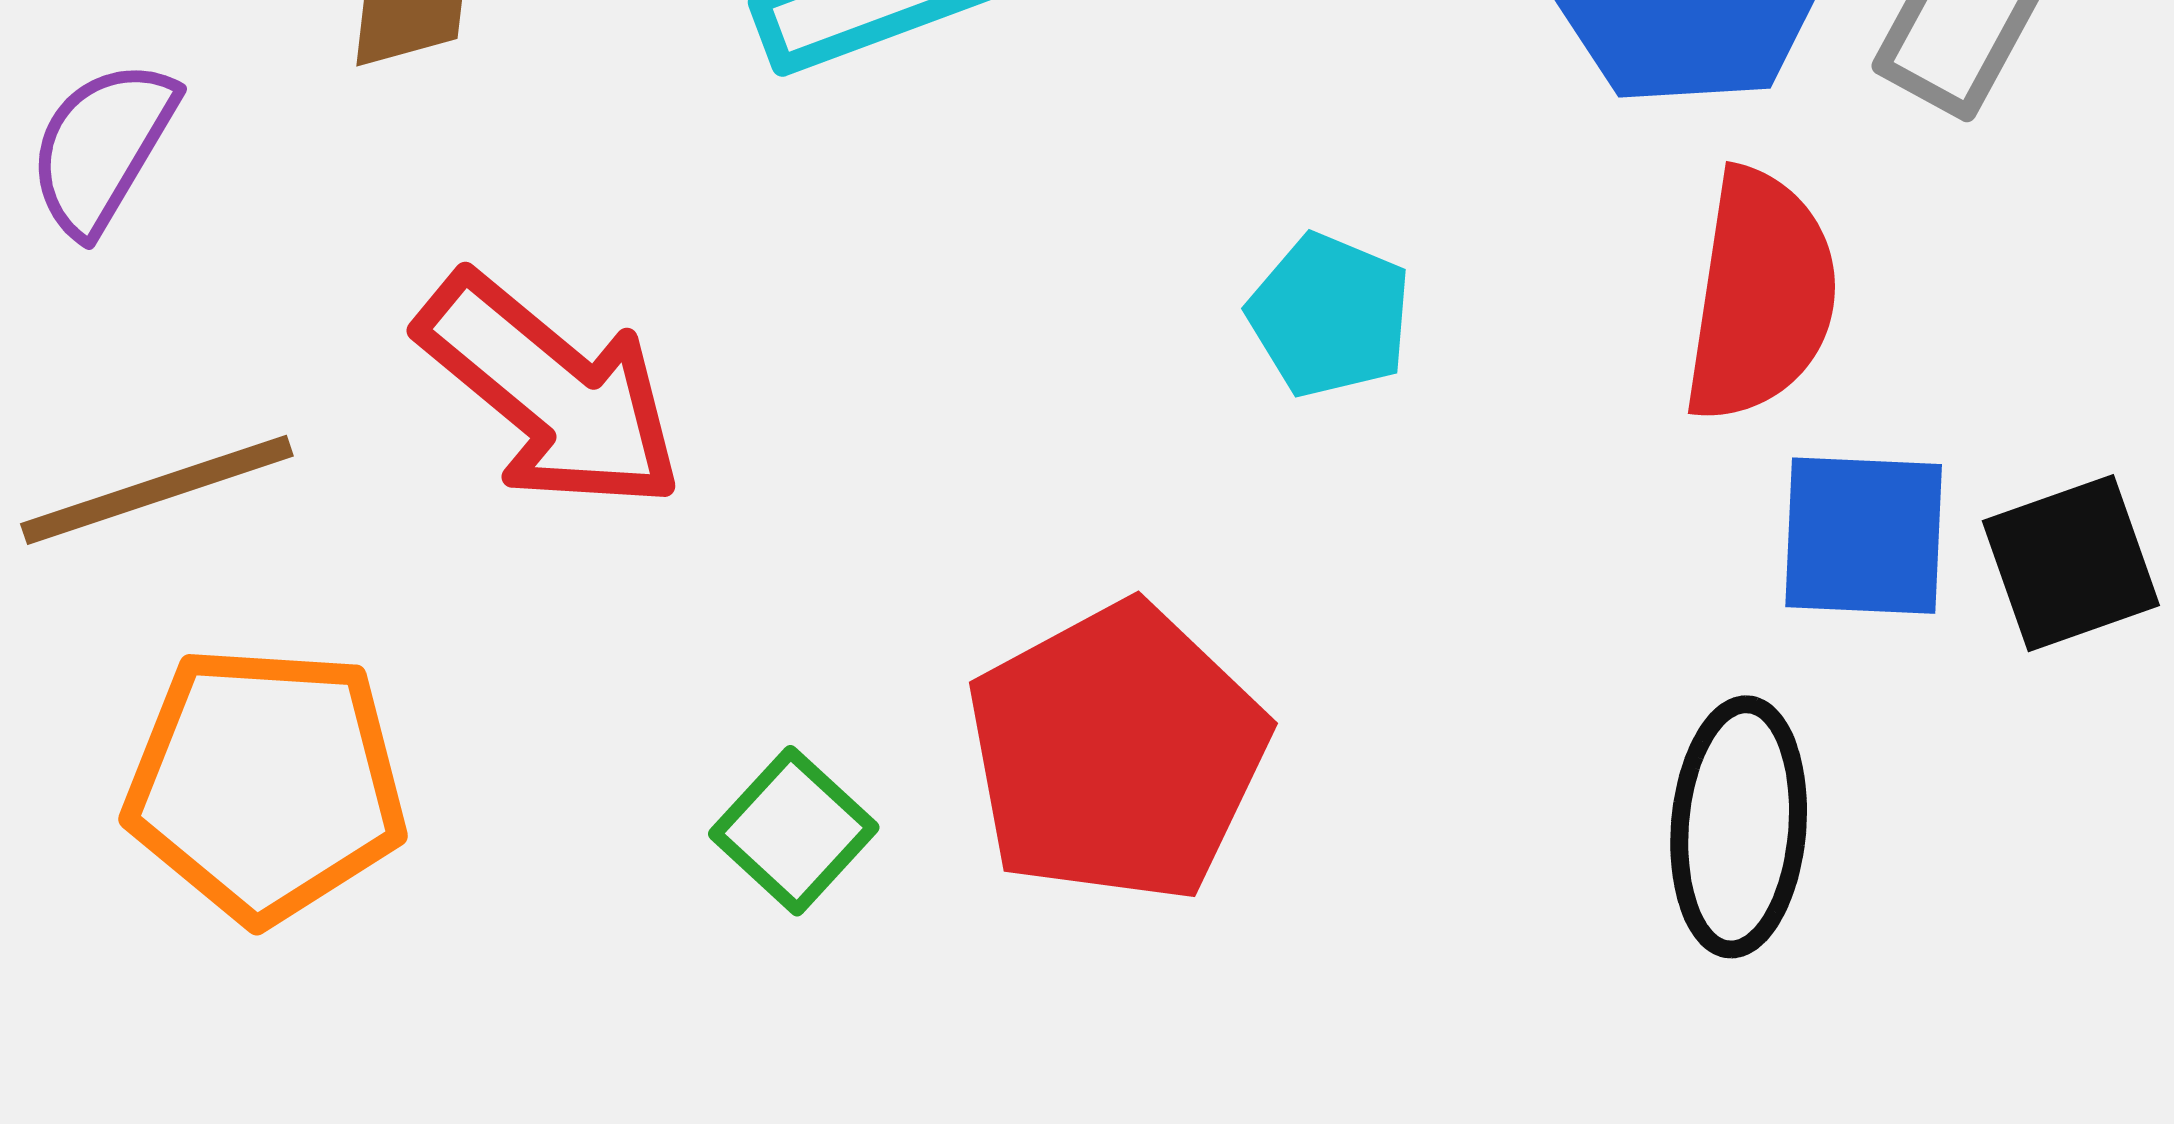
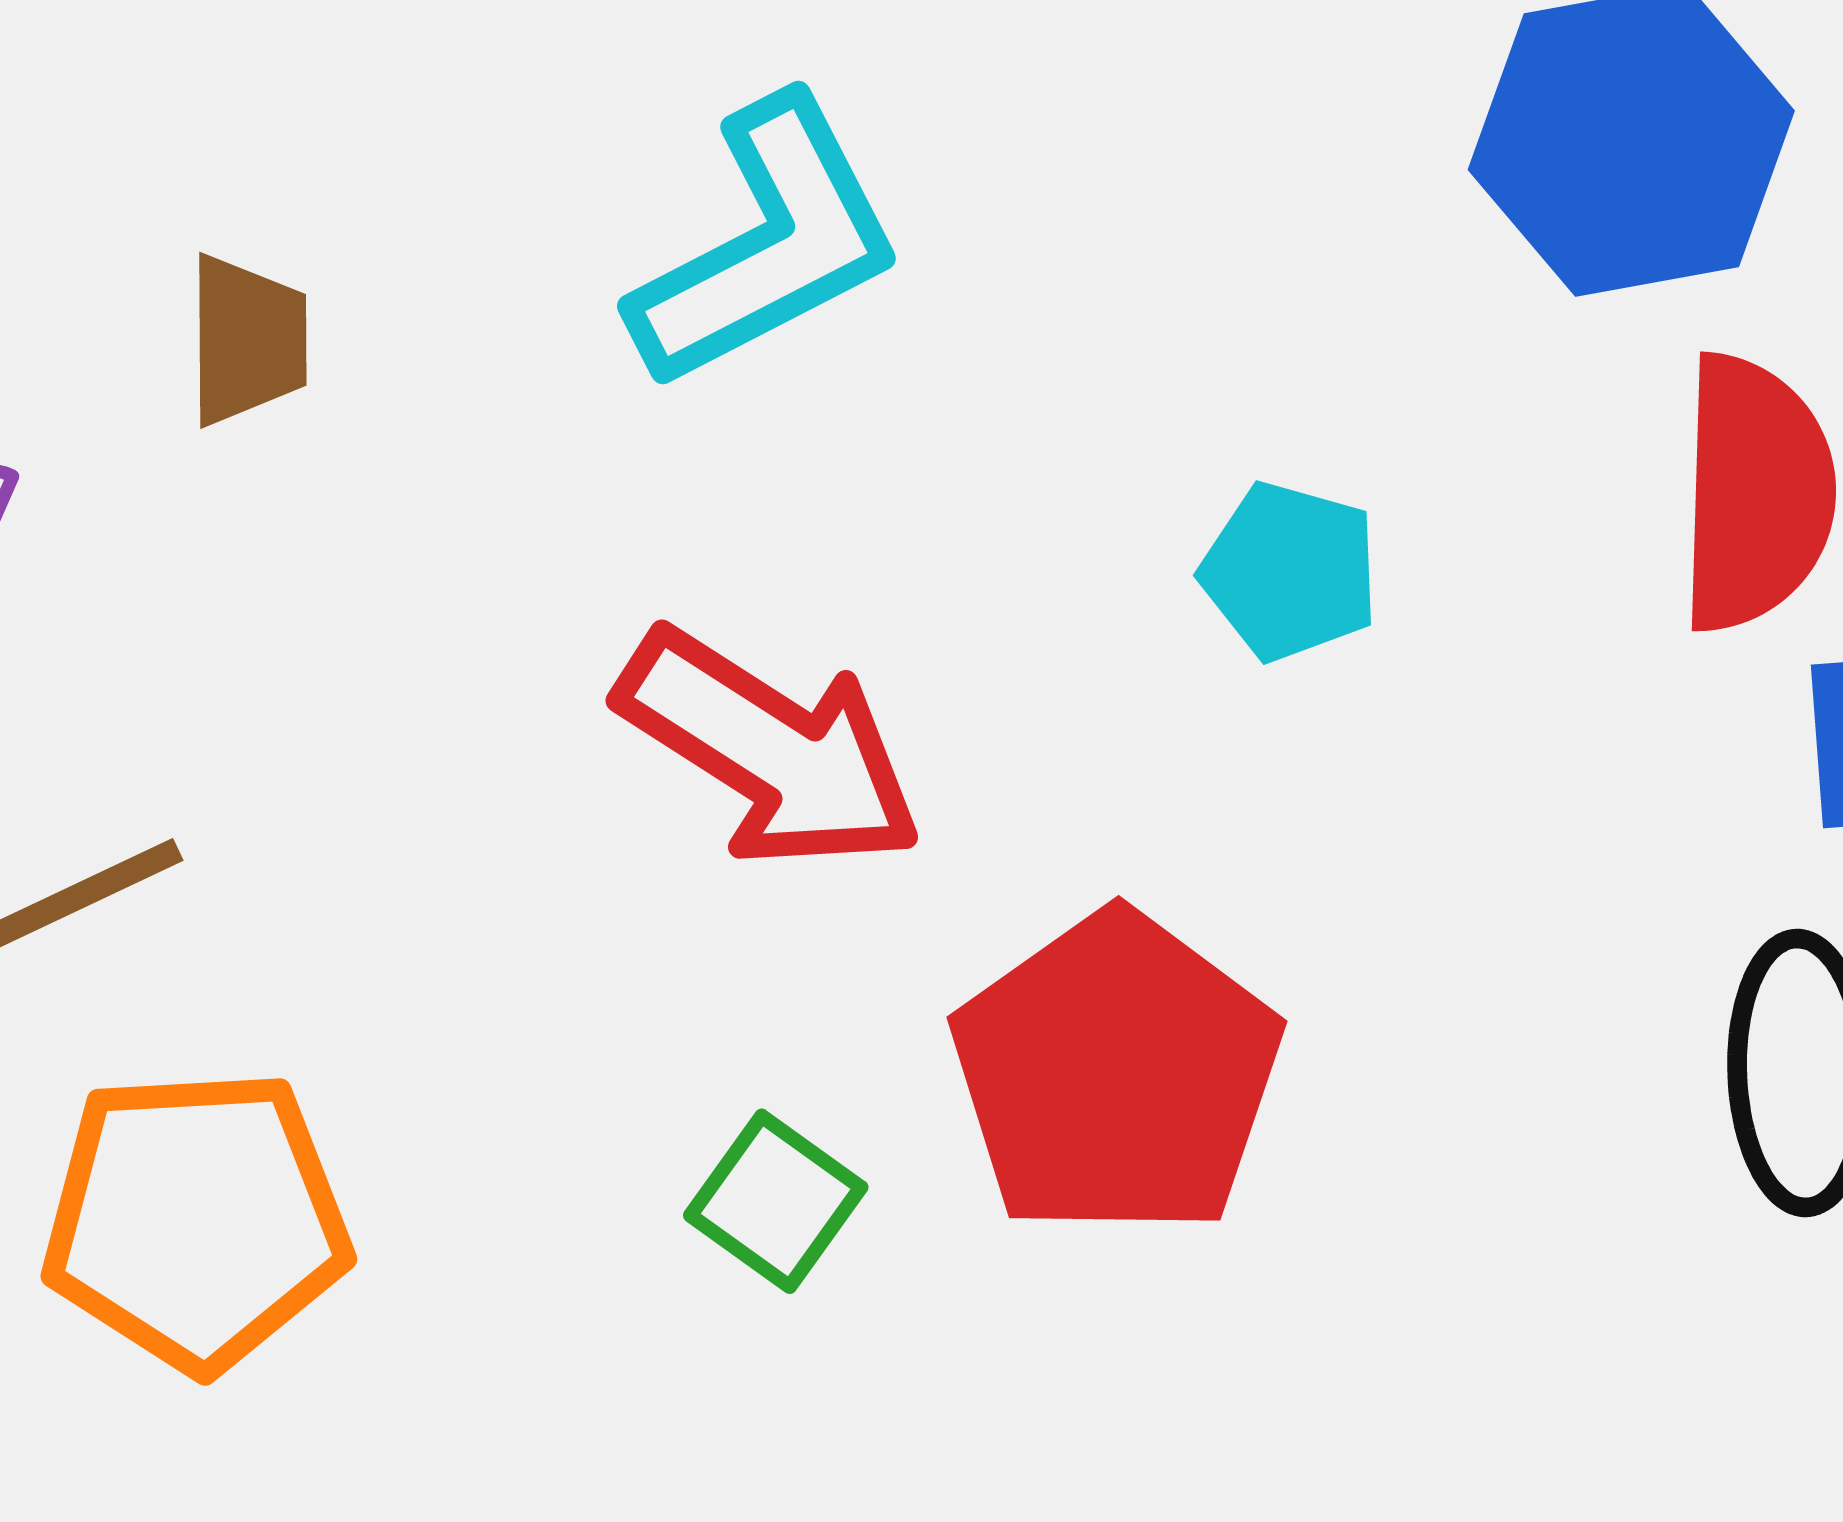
red arrow: (550, 392) -> (770, 750), moved

